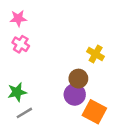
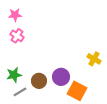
yellow cross: (96, 54) -> (94, 59), moved
brown circle: (78, 79) -> (39, 81), moved

